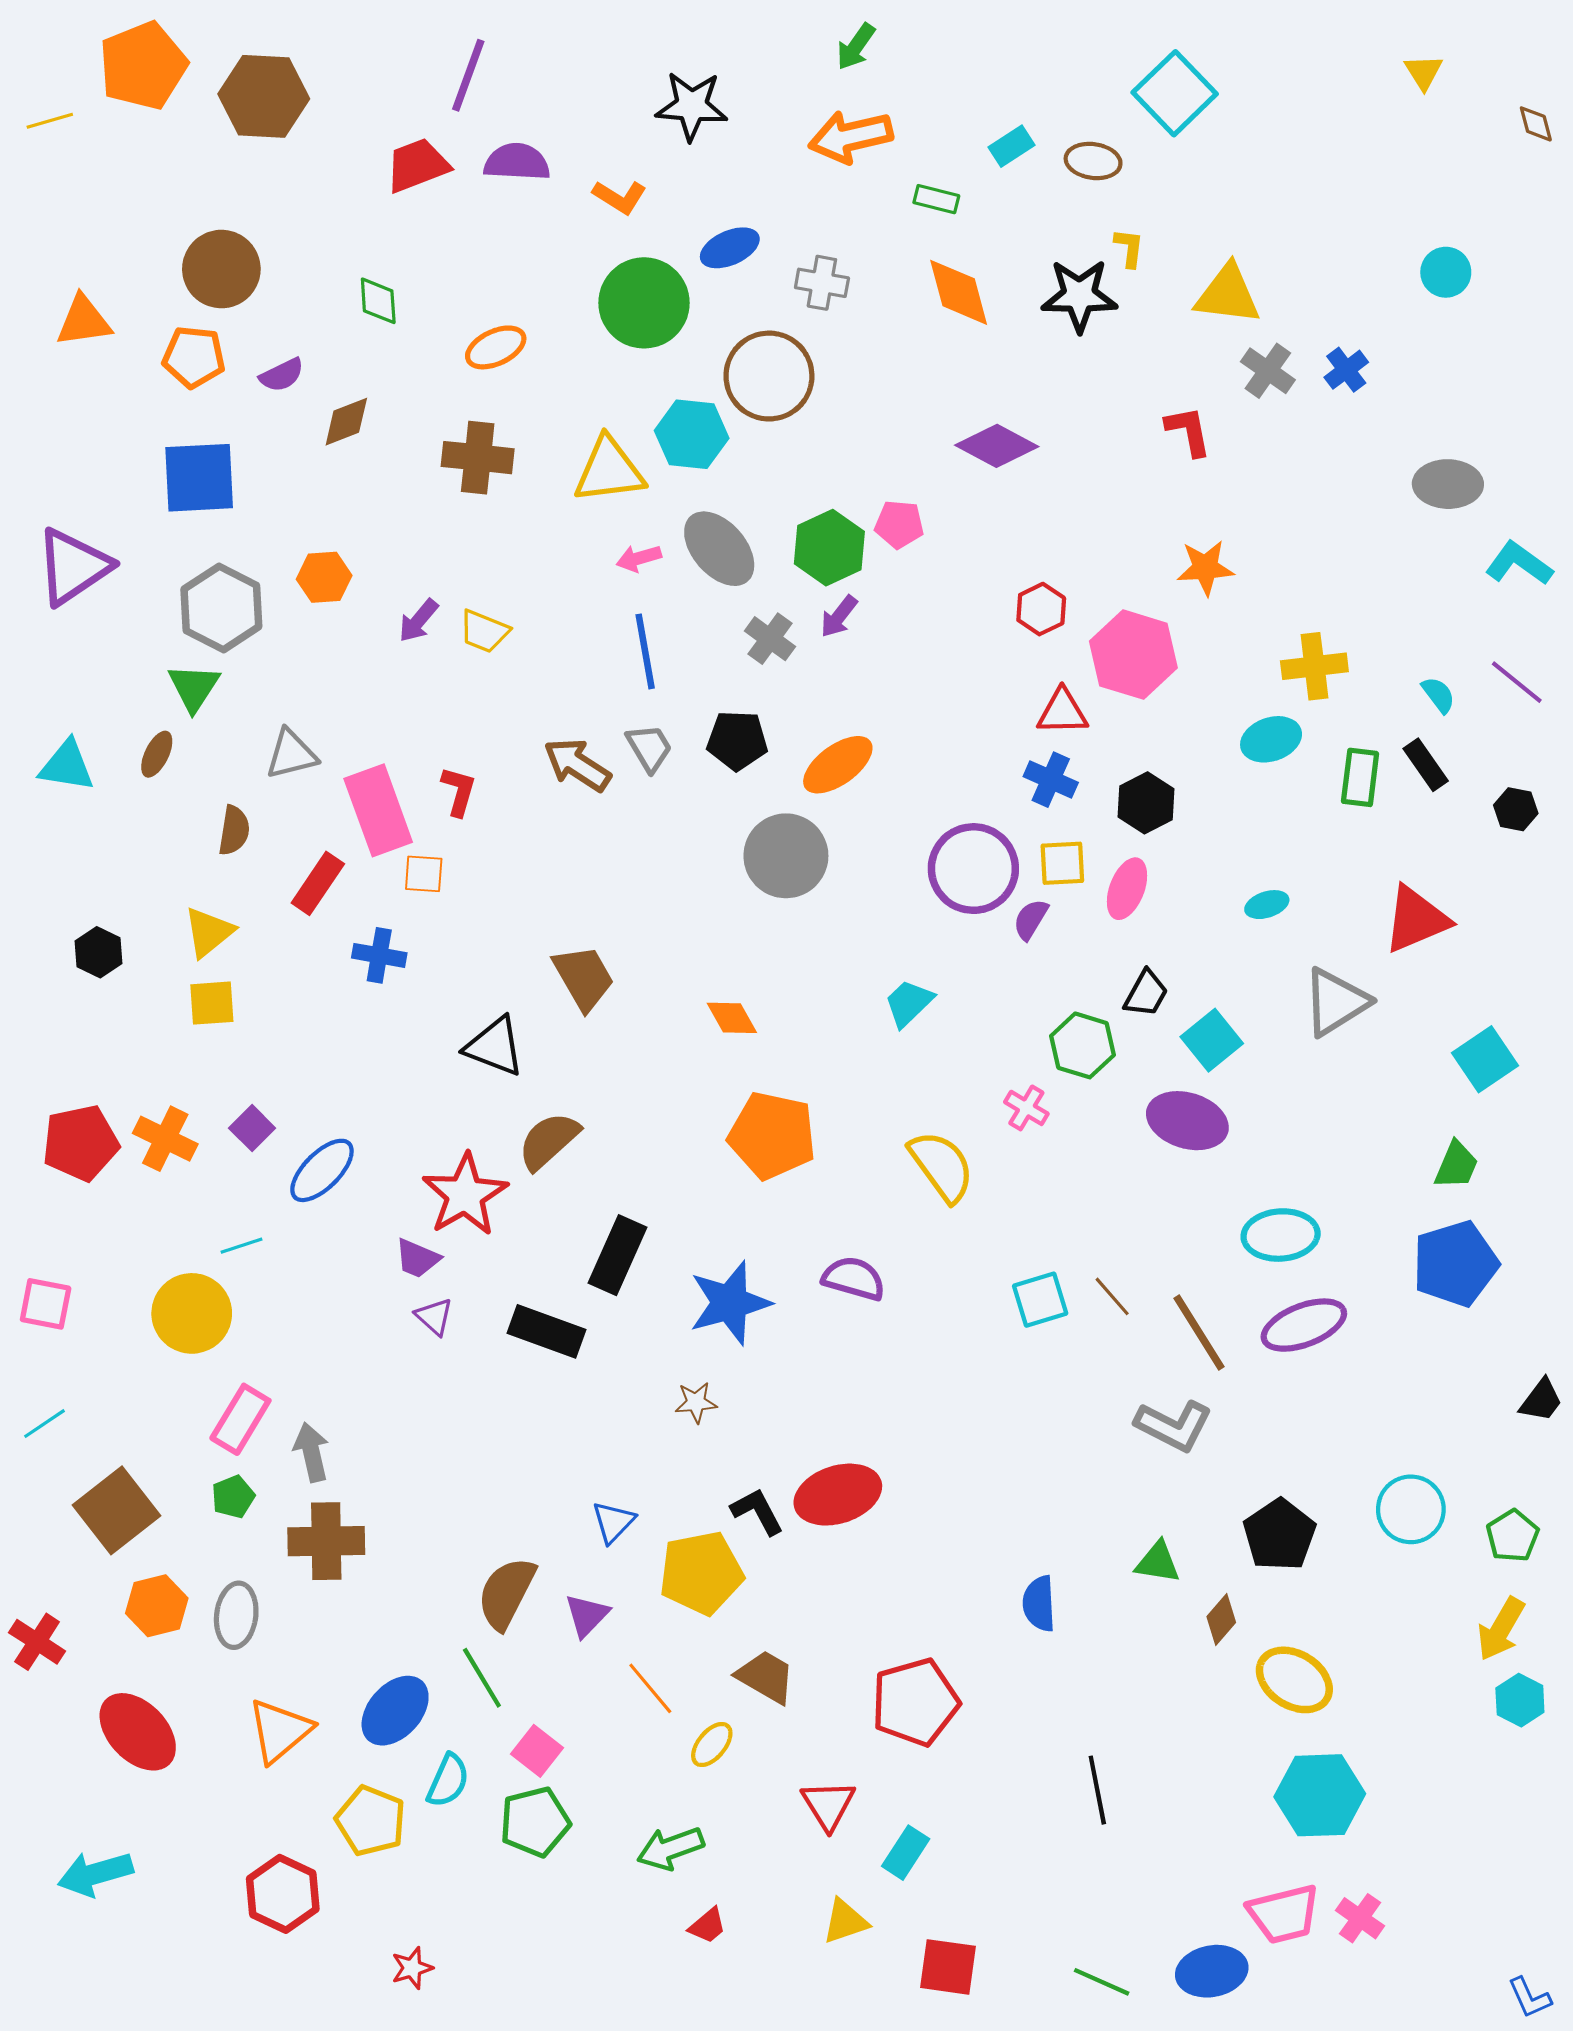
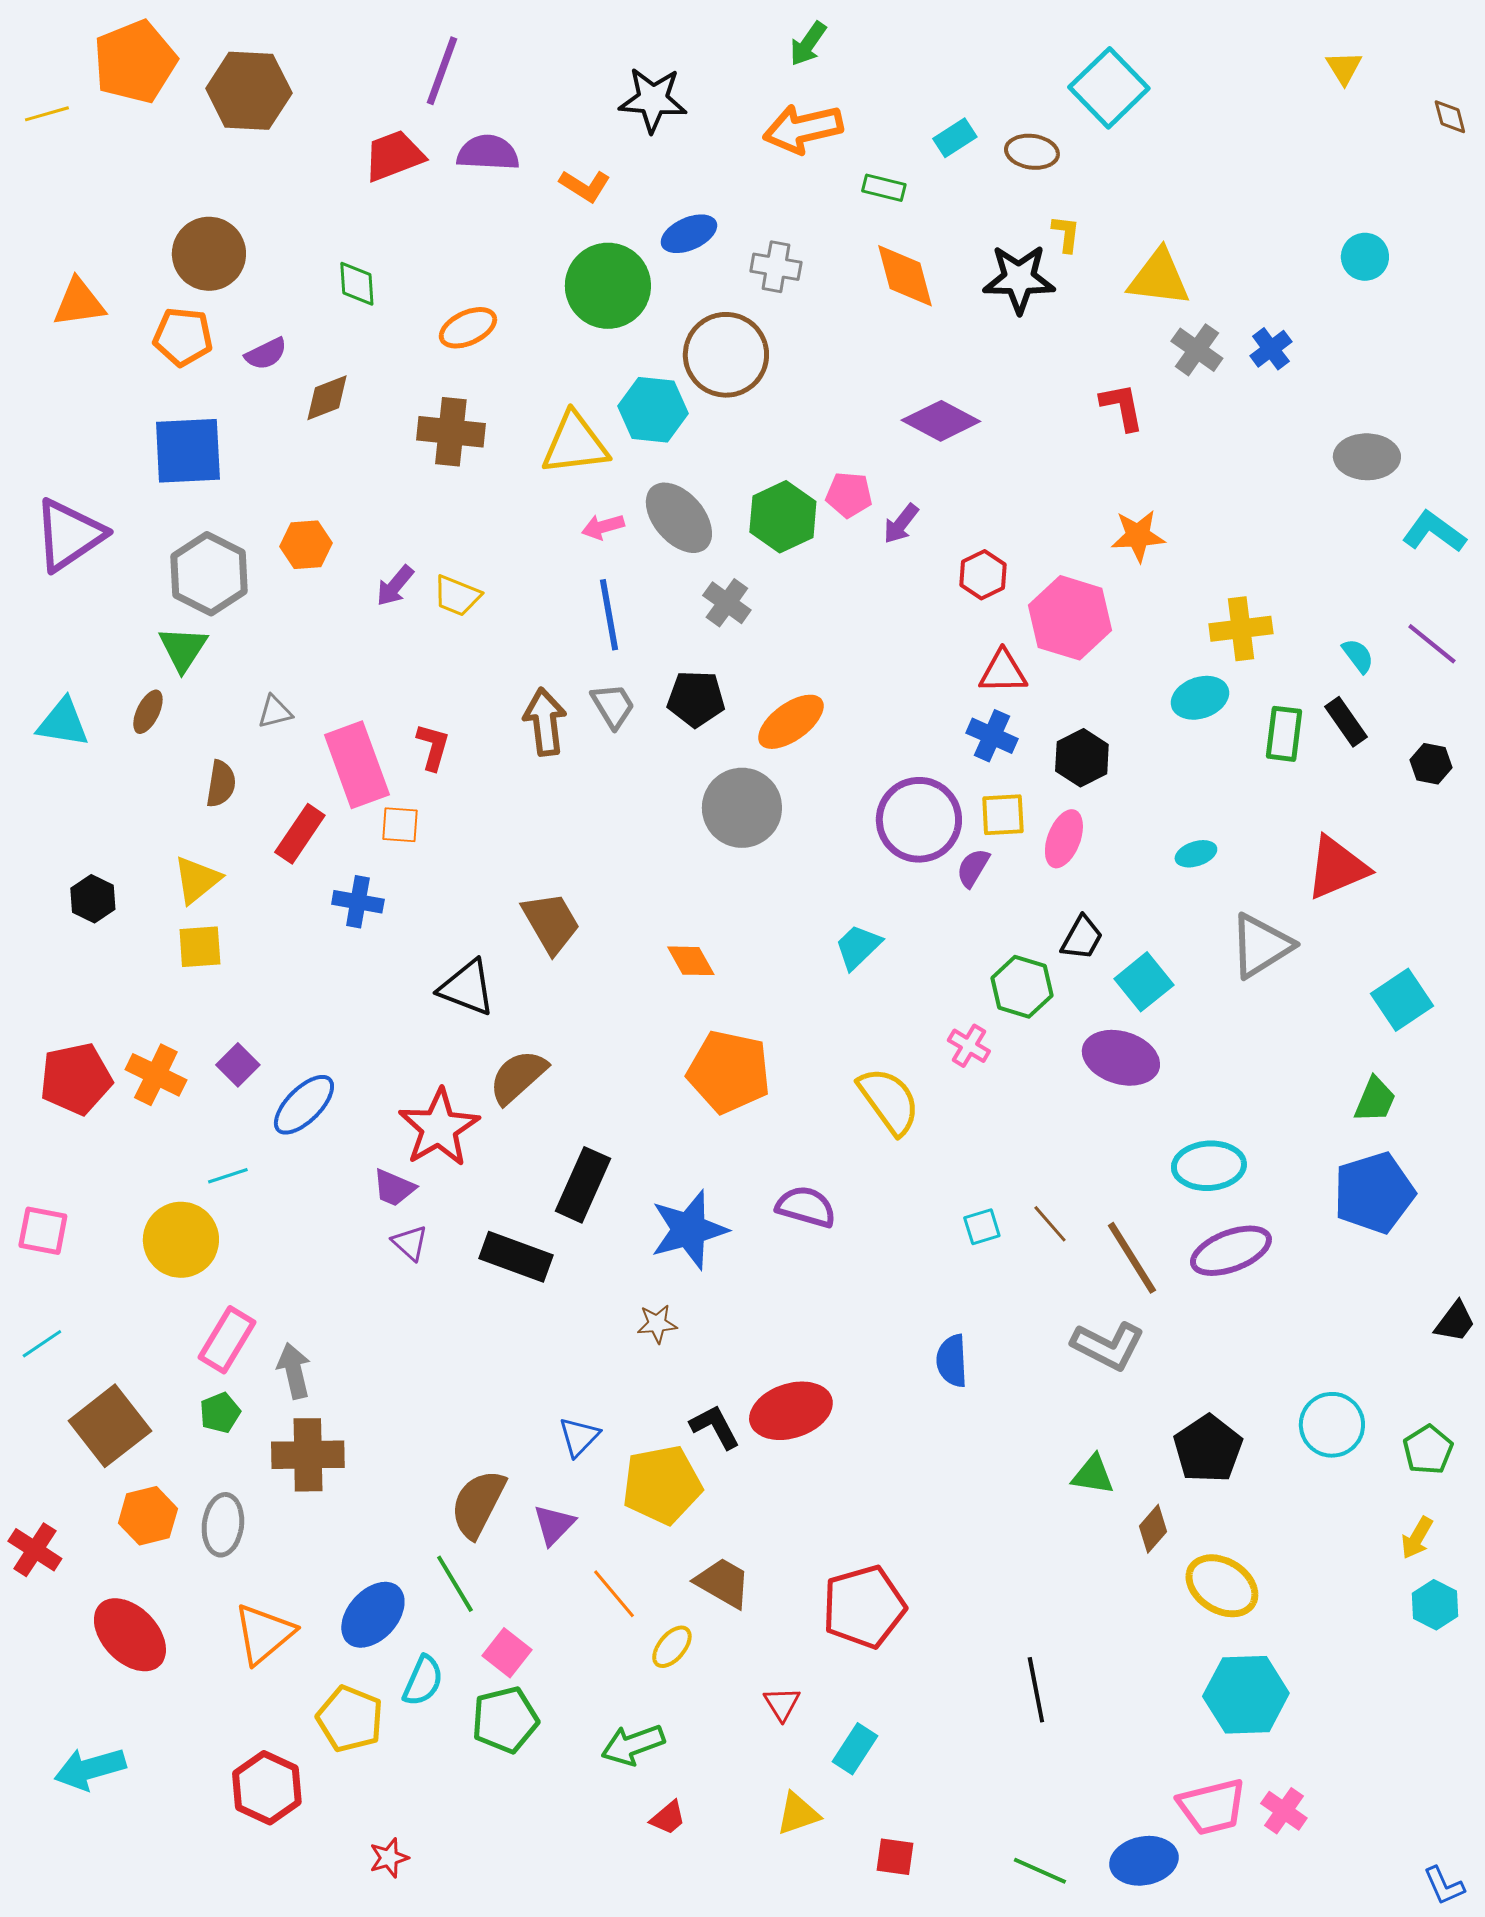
purple arrow: (839, 616) -> (901, 524), moved
gray triangle: (291, 754) -> (275, 712), size x0.7
brown arrow: (577, 765) -> (545, 722), turned 50
cyan square: (1040, 1300) -> (982, 1227), size x0.7
blue semicircle: (1039, 1604) -> (952, 1361), moved
yellow arrow: (1501, 1629) -> (1417, 1538), size x0.7
red triangle: (828, 1805) -> (782, 1704), size x0.7
red square: (948, 1967) -> (895, 1857), size x0.7

